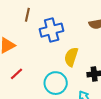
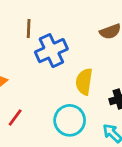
brown line: (27, 15) -> (29, 29), moved

